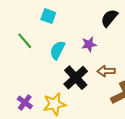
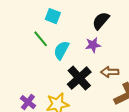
black semicircle: (109, 18) -> (101, 21), moved
green line: (25, 41) -> (41, 39), moved

